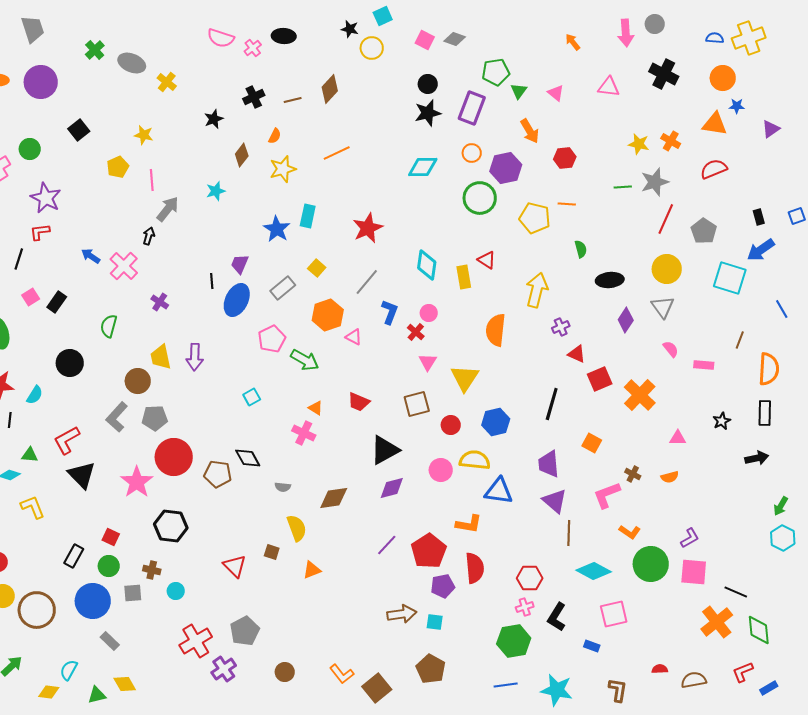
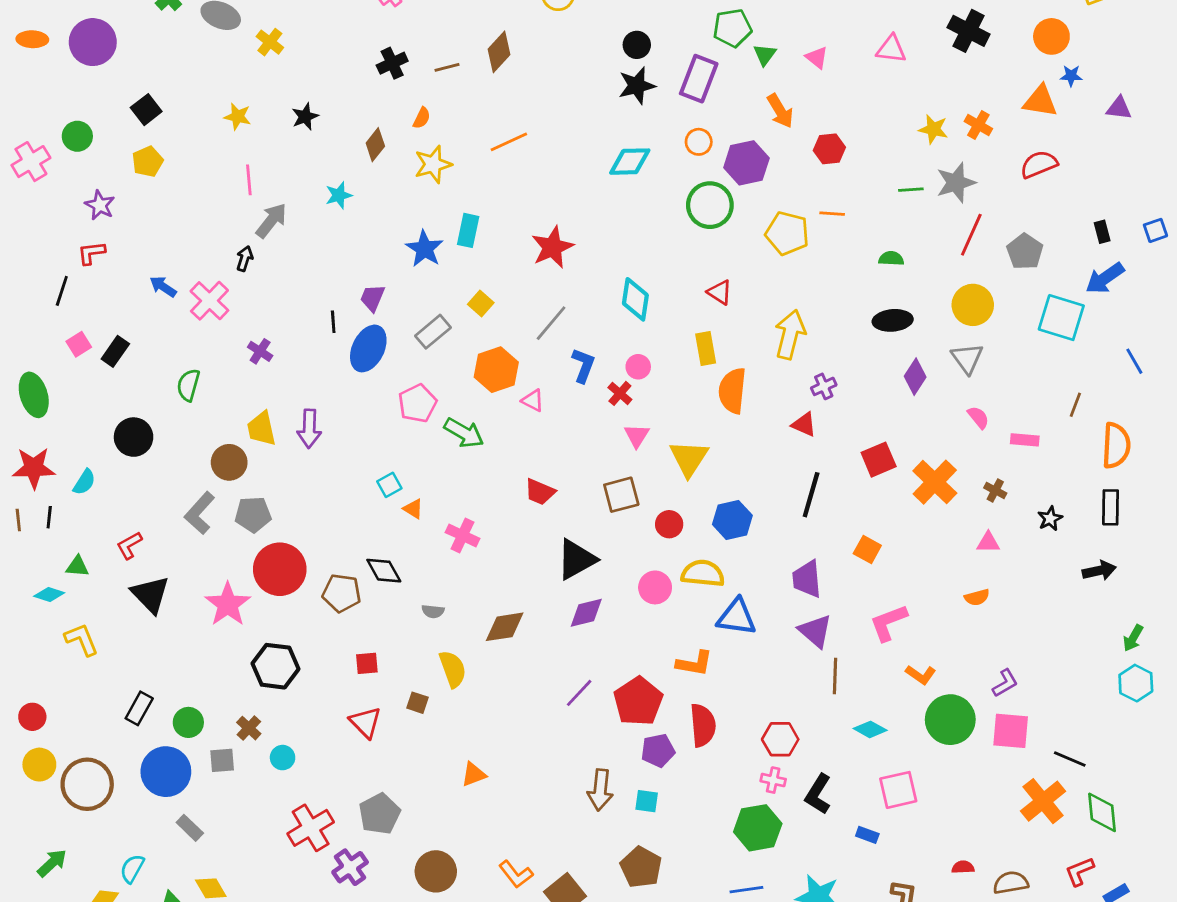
black star: (214, 119) -> (305, 117), moved
purple triangle: (771, 129) -> (1119, 108), turned 42
yellow pentagon: (118, 167) -> (148, 162), moved
purple star: (46, 198) -> (100, 205), size x0.7
green semicircle: (581, 249) -> (891, 259), moved, turned -72
yellow rectangle: (464, 277) -> (706, 348), moved
red triangle: (577, 354) -> (804, 424), moved
orange triangle: (316, 408) -> (413, 509), moved
red L-shape: (67, 440) -> (129, 545), size x0.7
brown cross: (633, 474) -> (995, 490), moved
red square: (111, 537) -> (367, 663), moved, turned -30
brown cross: (152, 570) -> (249, 728), turned 30
orange triangle: (312, 570) -> (474, 774), moved
cyan diamond: (594, 571) -> (870, 729), size x0.7
pink cross: (525, 607) -> (773, 780), turned 30
brown arrow: (402, 614) -> (600, 790), turned 104
brown circle: (285, 672) -> (436, 871), size x1.5

